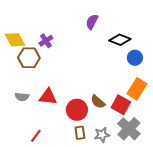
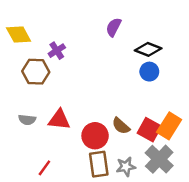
yellow diamond: (15, 40) -> (19, 35), moved
blue circle: (135, 58) -> (149, 72), moved
orange rectangle: (137, 89) -> (169, 126), moved
brown rectangle: (80, 133) -> (99, 164), size x1.5

